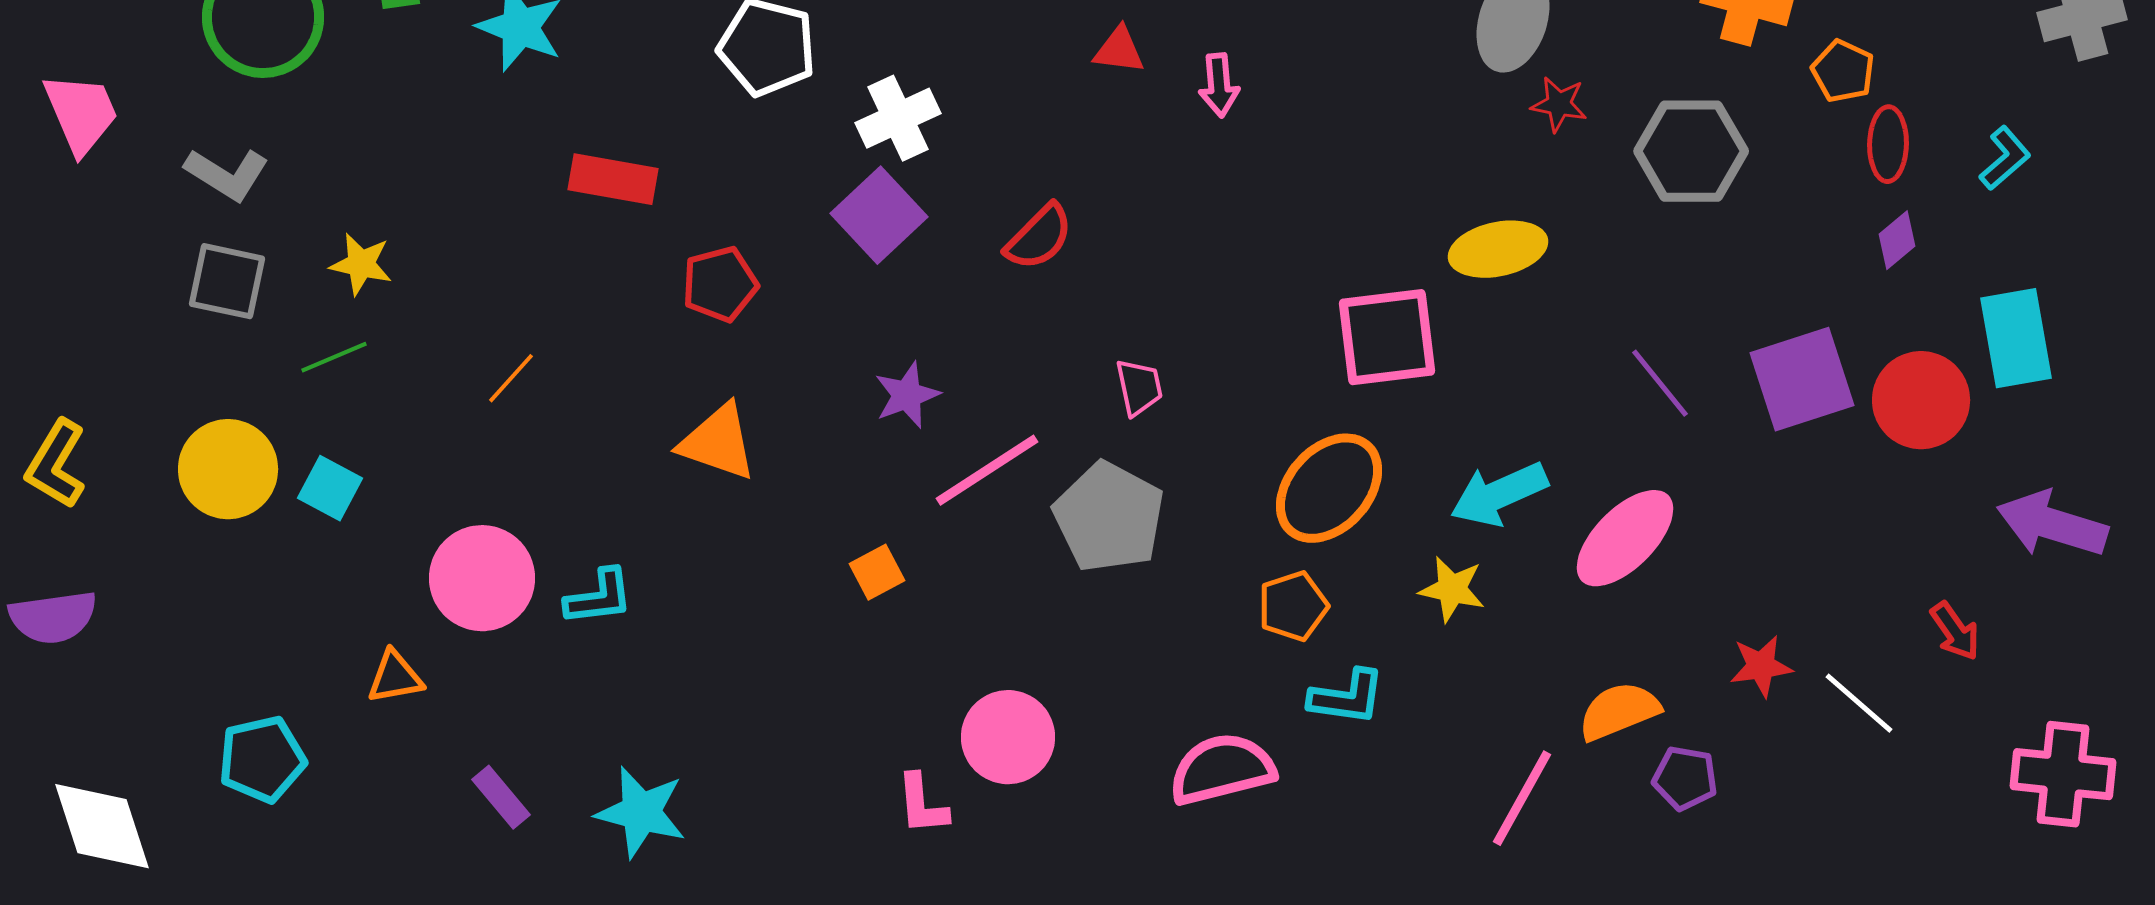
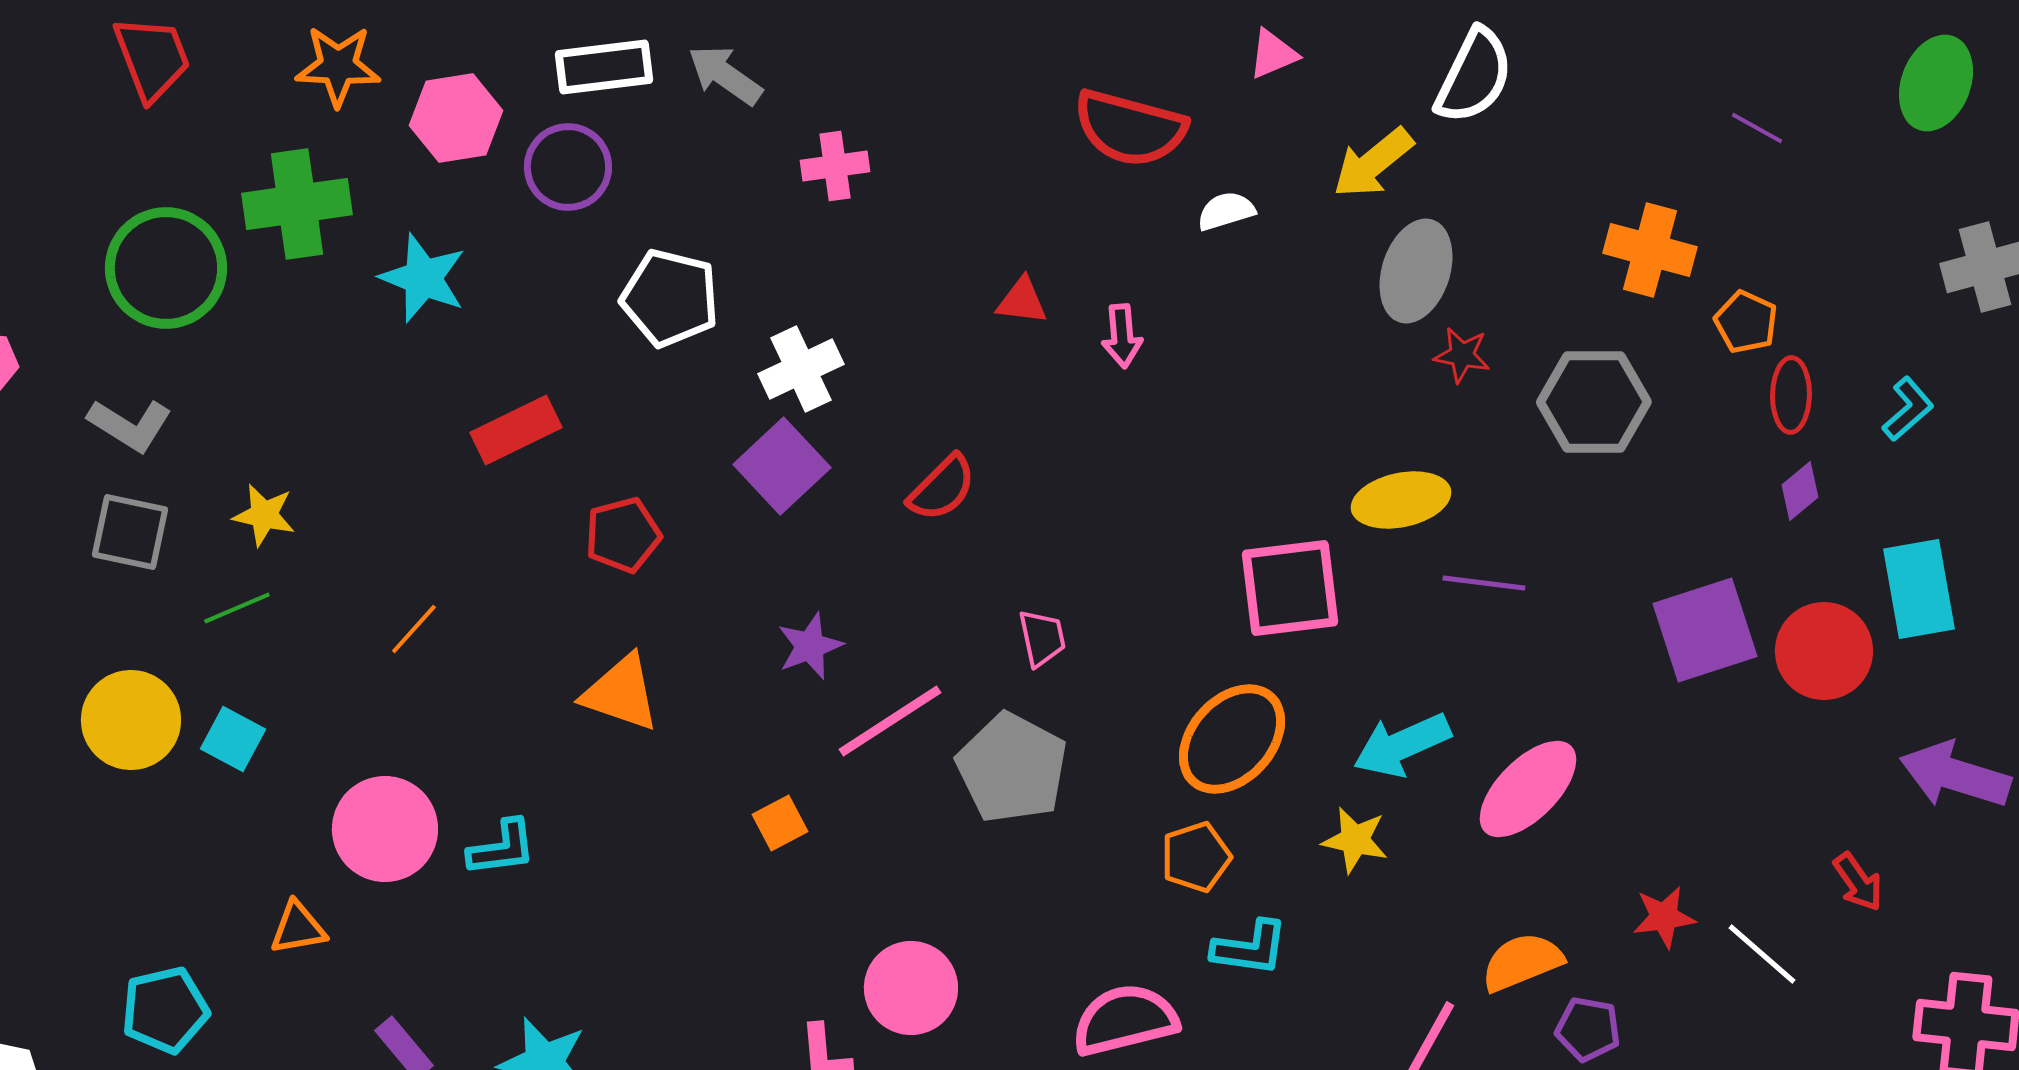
red rectangle: (613, 179) -> (516, 430), turned -36
purple line: (1660, 383) -> (1484, 583), moved, turned -44

